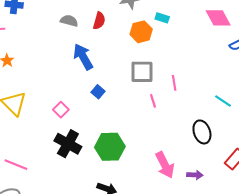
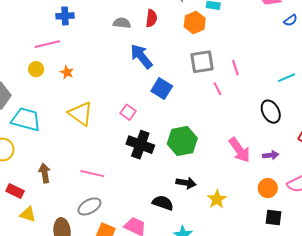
blue square: (98, 92) -> (162, 89), size x1.5
cyan line: (223, 101) -> (287, 78), turned -48

